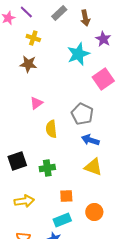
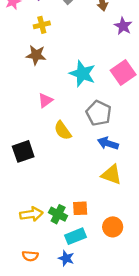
yellow cross: (33, 38) -> (42, 25), turned -32
cyan star: (78, 54) -> (82, 74), moved, turned -30
yellow semicircle: (51, 129) -> (63, 131), turned -30
black square: (17, 161) -> (23, 151), moved
green cross: (47, 168) -> (58, 214), moved, turned 35

